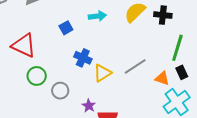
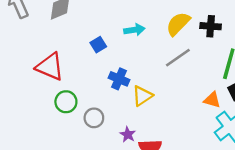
gray line: (135, 66) -> (178, 58), moved

